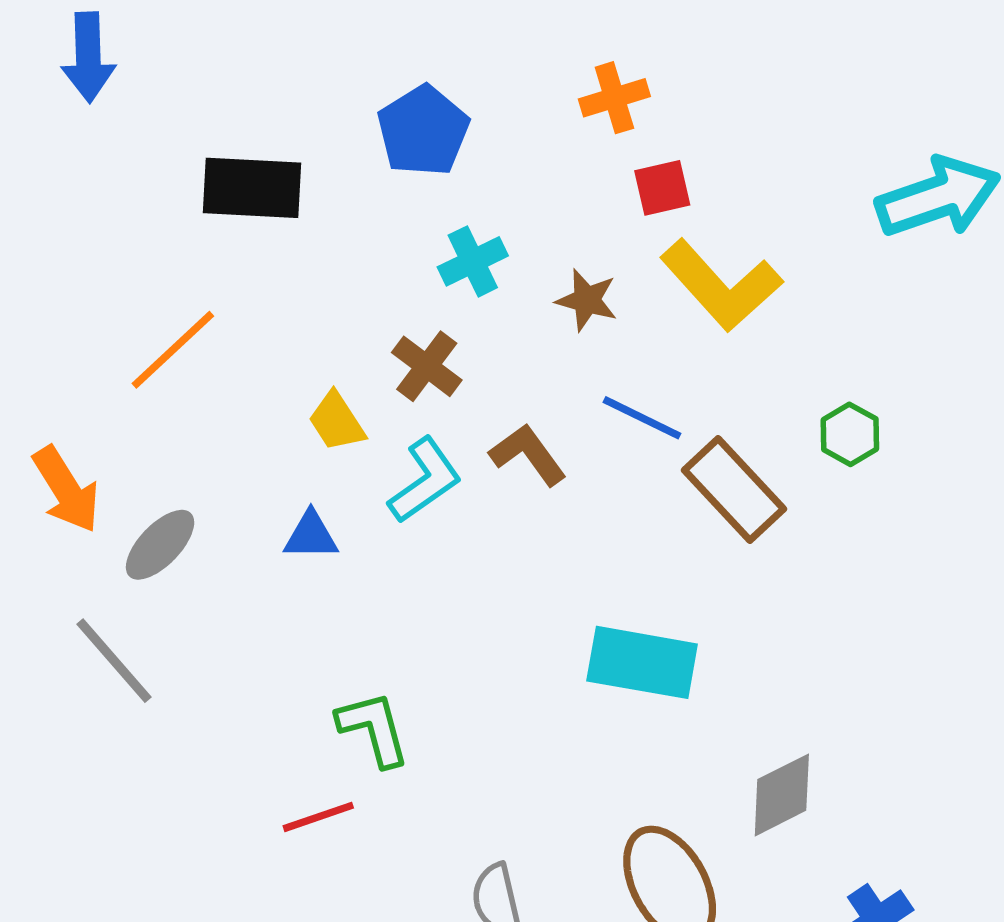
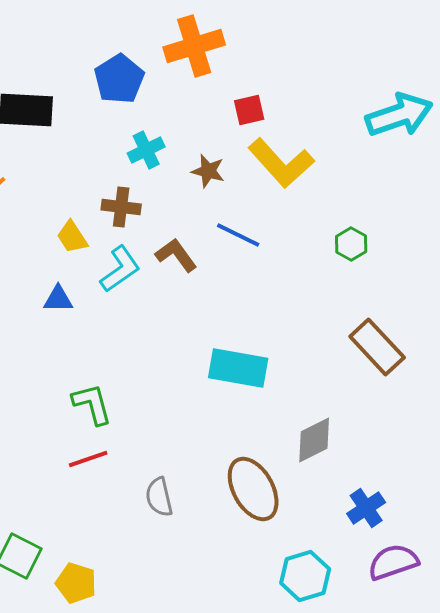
orange cross: (614, 98) -> (194, 46), moved, size x1.6
brown cross: (427, 366) -> (121, 207), turned -30
brown rectangle: (734, 490) -> (377, 347), moved
red line: (318, 817) -> (88, 459), moved

